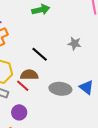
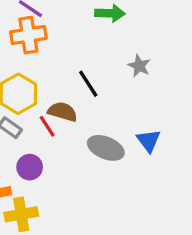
gray star: (75, 44) -> (139, 66), moved
blue triangle: (86, 87) -> (149, 141), moved

